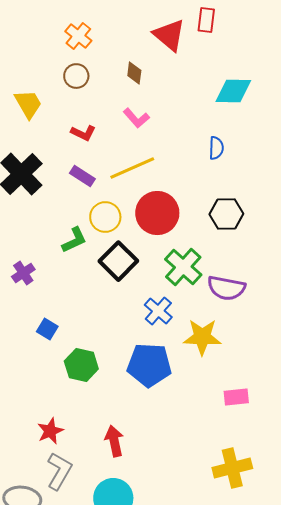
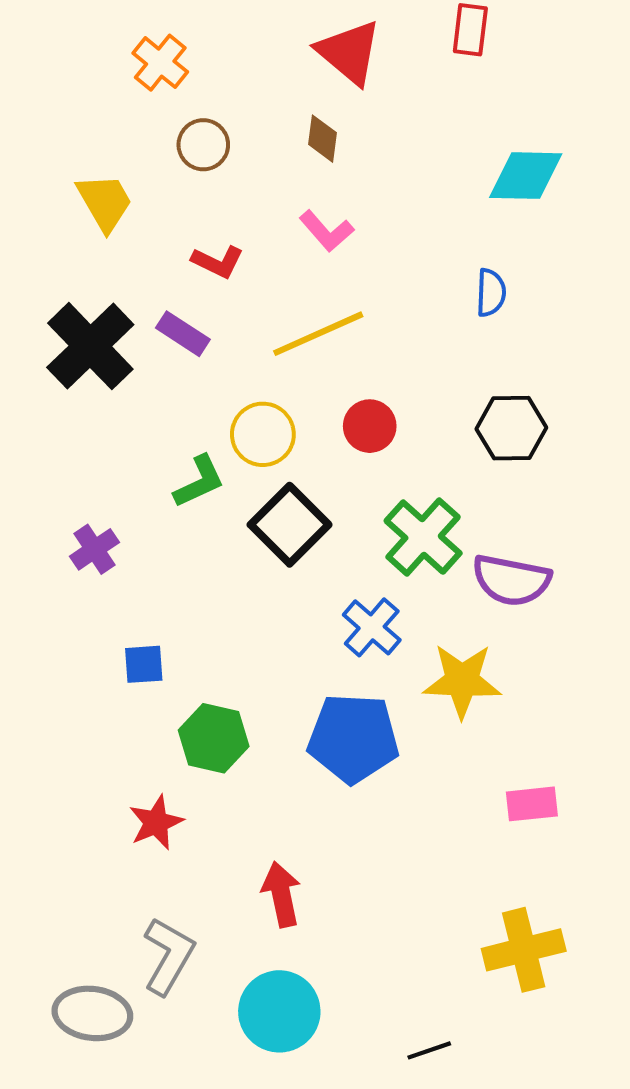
red triangle: (169, 35) -> (349, 52), moved
orange cross: (78, 36) -> (160, 63), moved
purple rectangle: (82, 176) -> (183, 334), moved
red circle: (157, 213) -> (370, 426), size x0.6
blue square: (47, 329) -> (144, 664), turned -35
red star: (50, 431) -> (156, 822), moved

